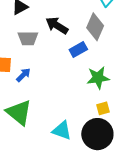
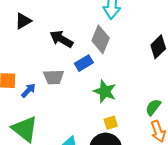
gray trapezoid: (28, 38) -> (54, 77), moved
green star: (98, 78) -> (105, 91), turned 30

